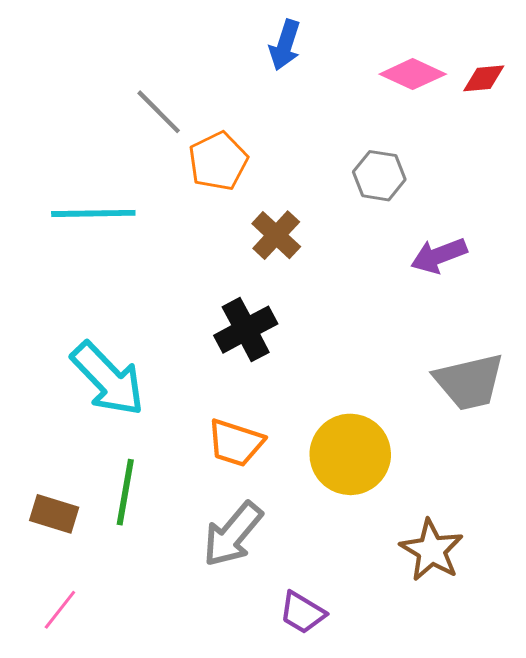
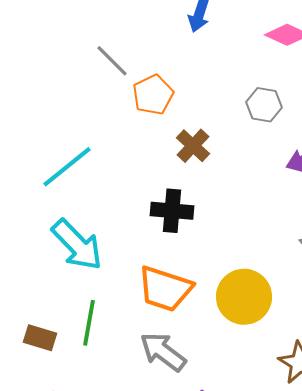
cyan line: (93, 213) -> (67, 167), moved, turned -38
black cross: (246, 330) -> (172, 211), turned 33
orange trapezoid: (236, 443) -> (165, 289), size x1.4
gray arrow: (233, 534) -> (163, 352), turned 87

